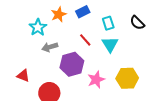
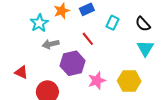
cyan rectangle: (108, 23) -> (113, 23), turned 40
cyan triangle: (110, 44) -> (145, 48), moved

